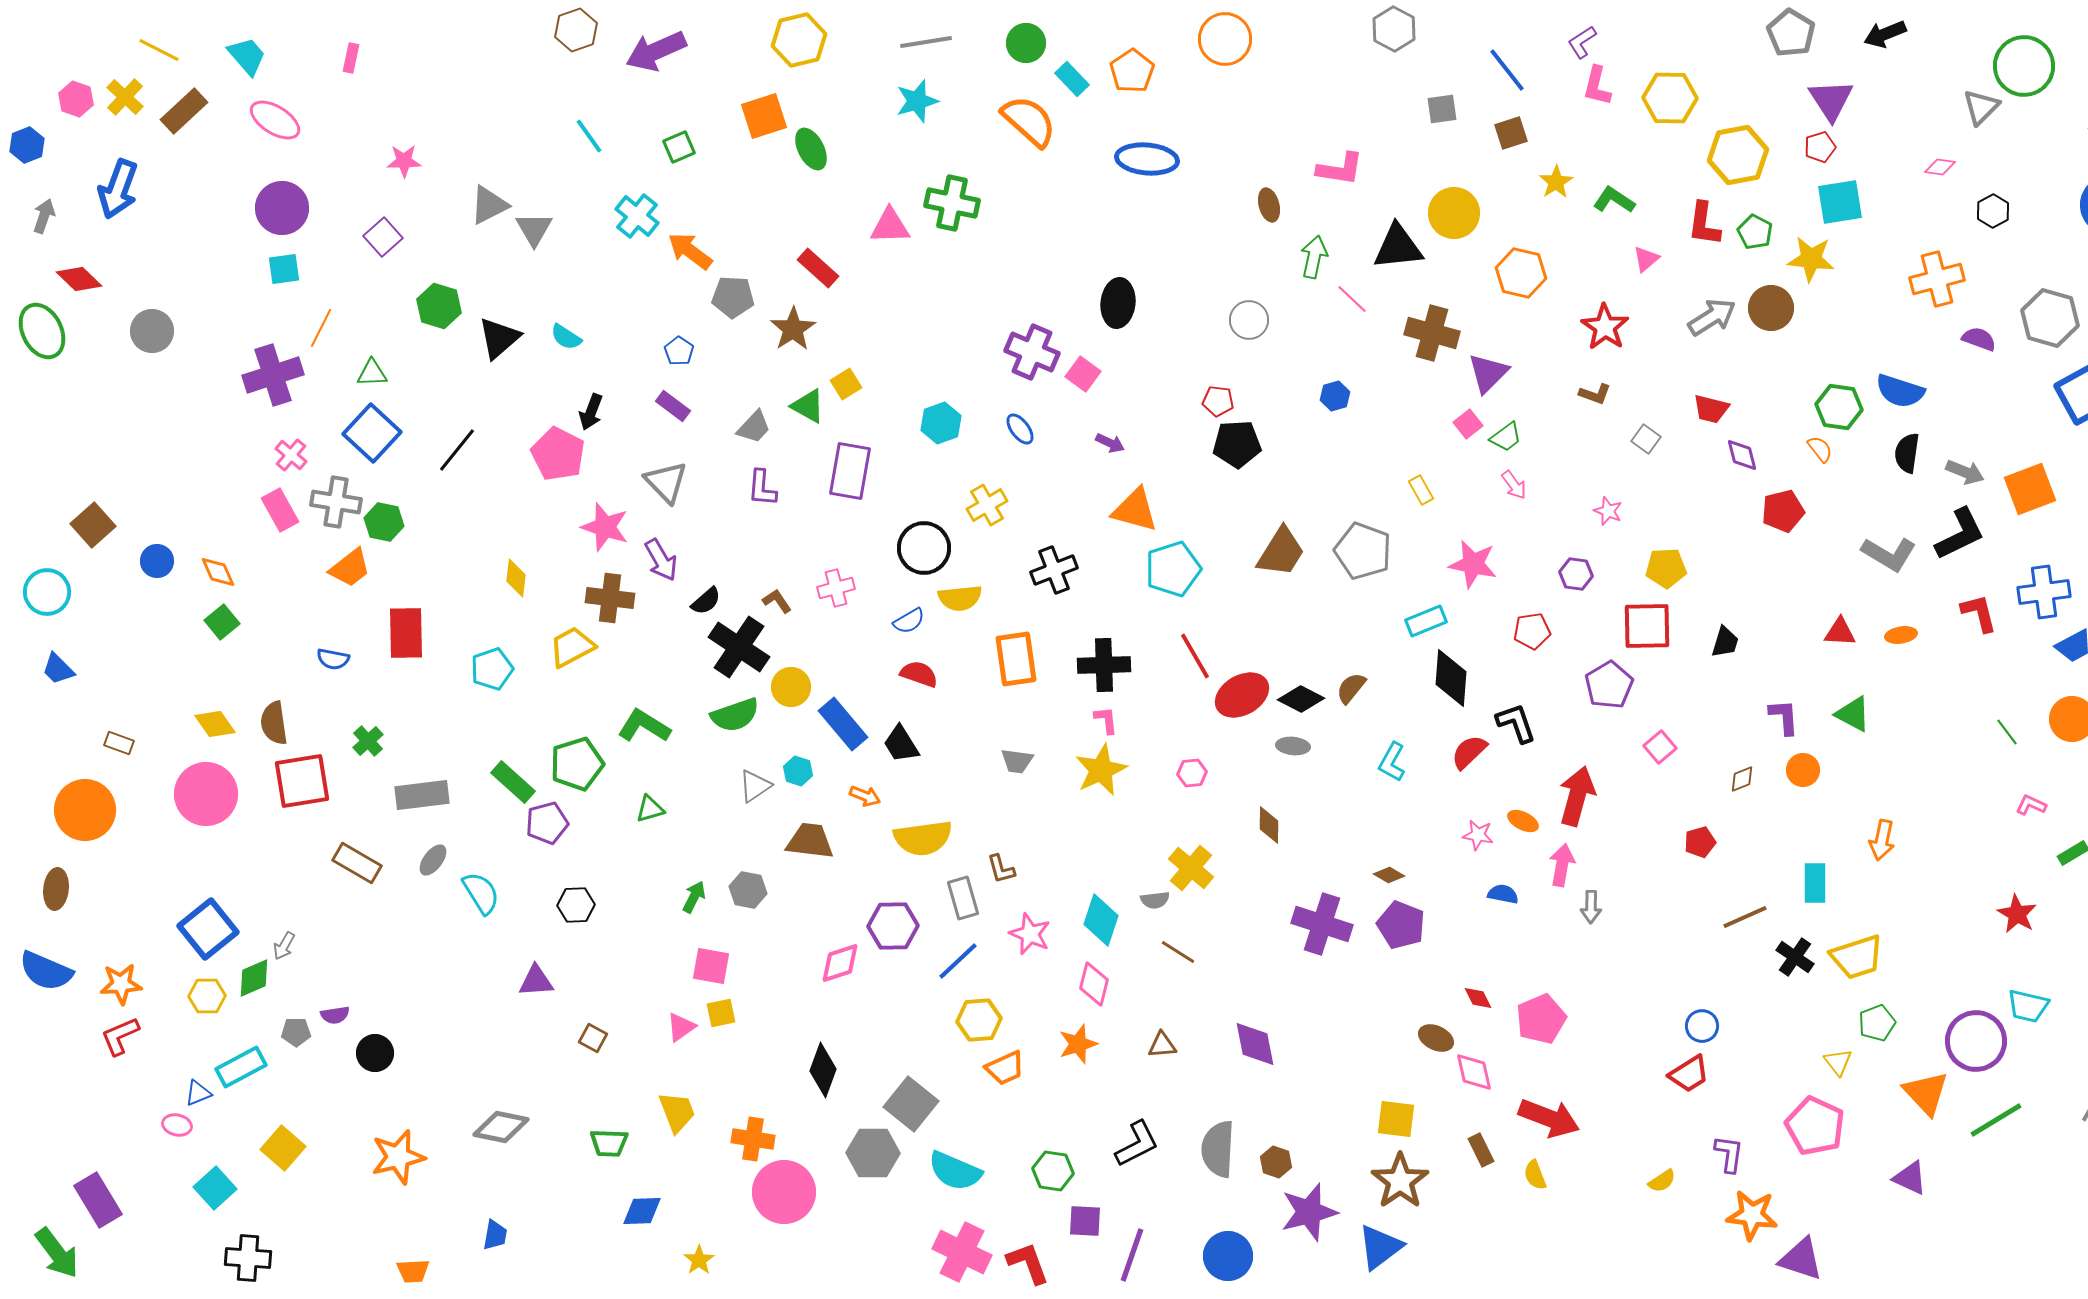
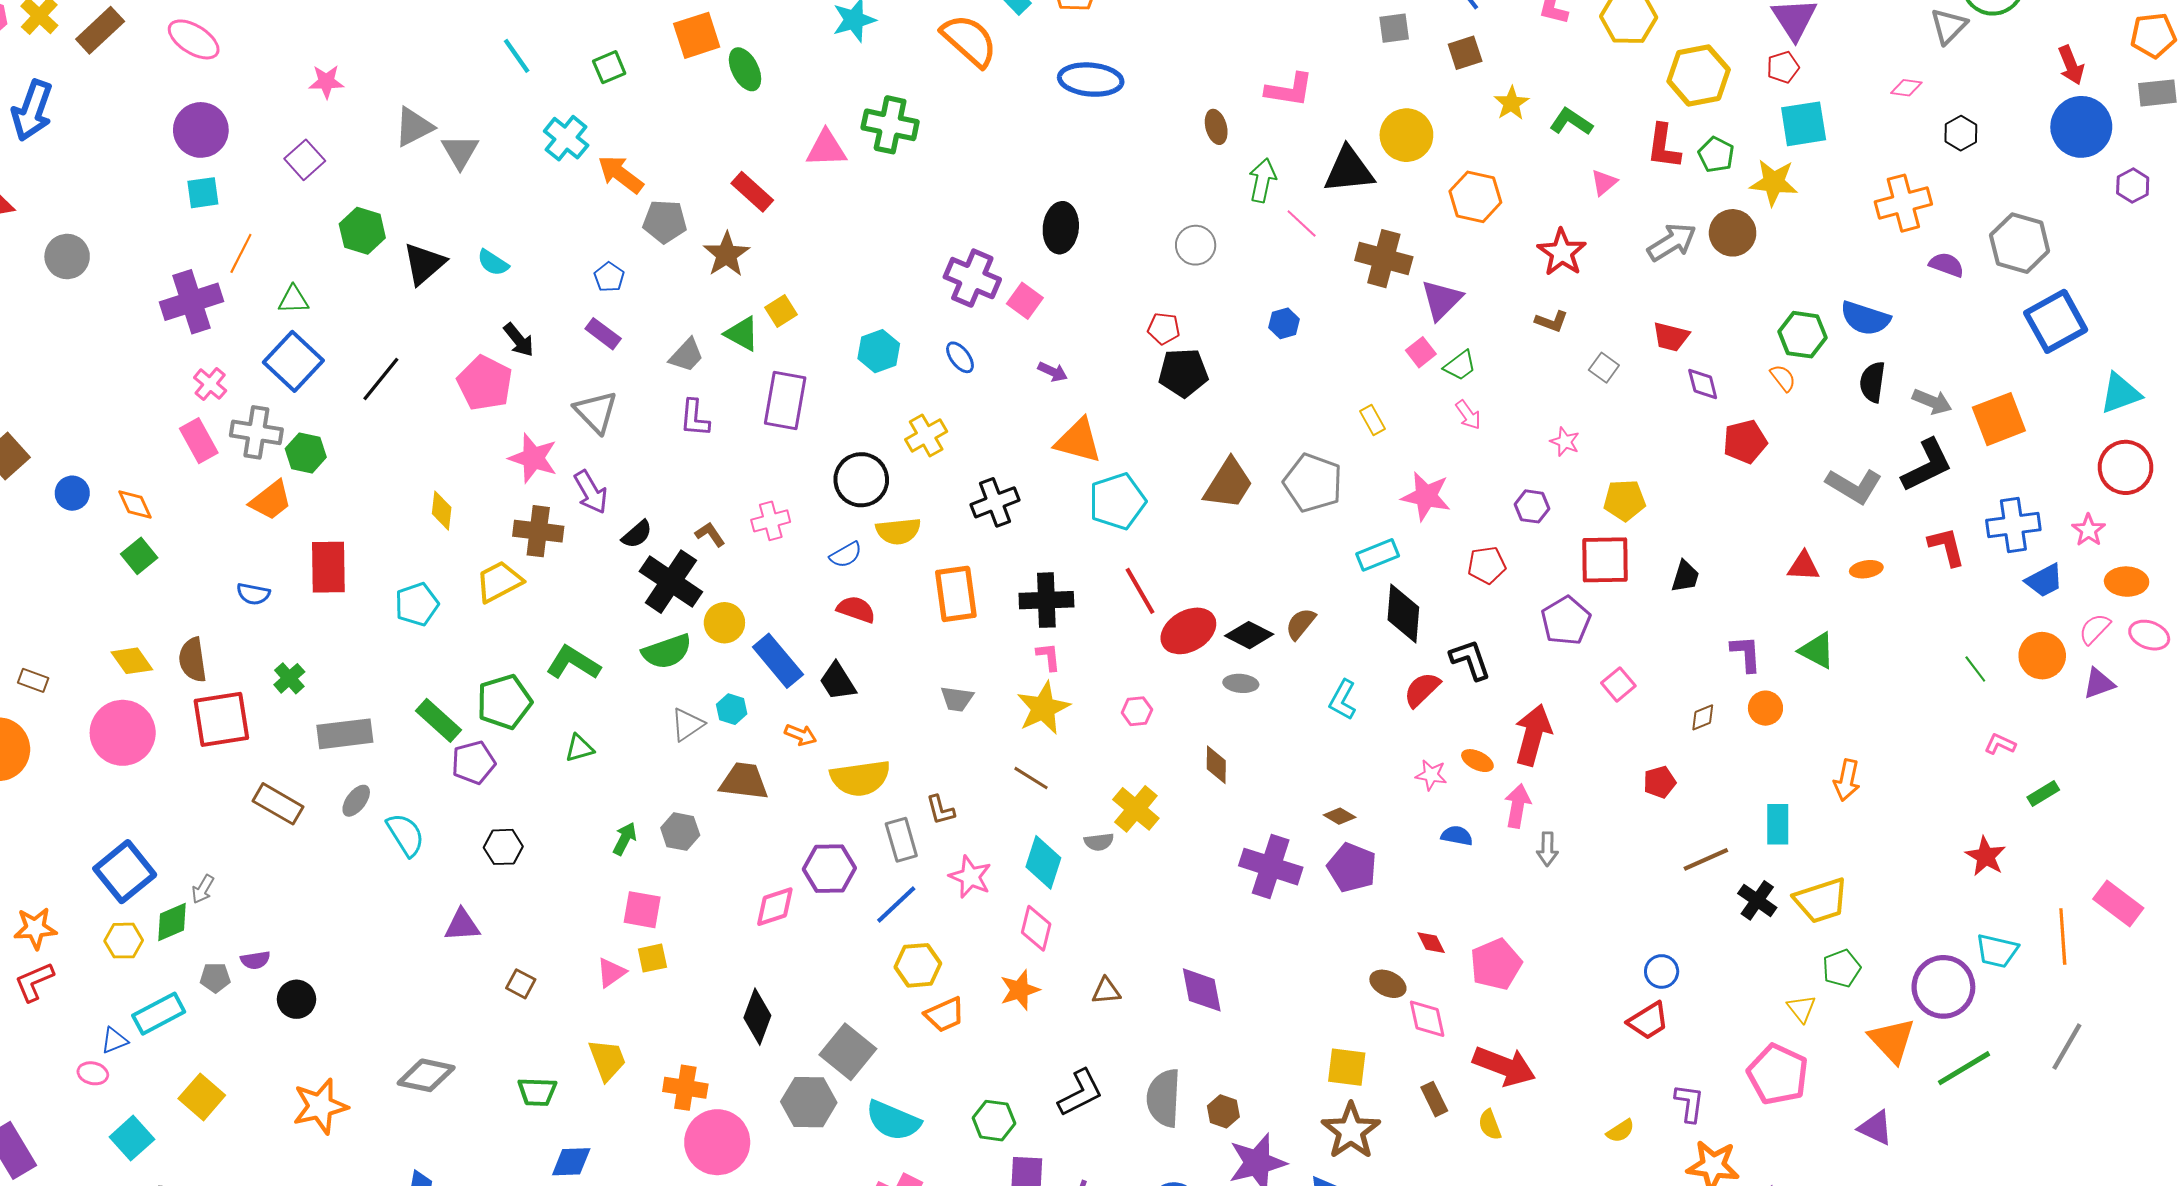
black arrow: (591, 412) -> (519, 340), turned -60
brown line: (1178, 952) -> (1031, 778), moved

